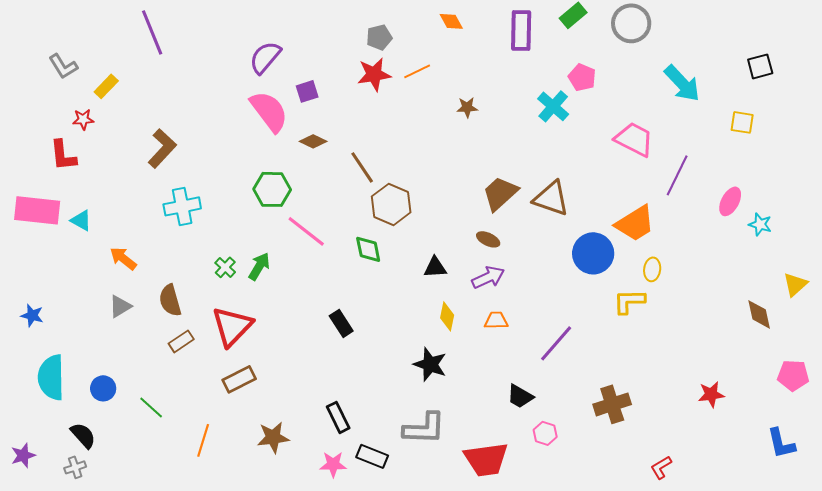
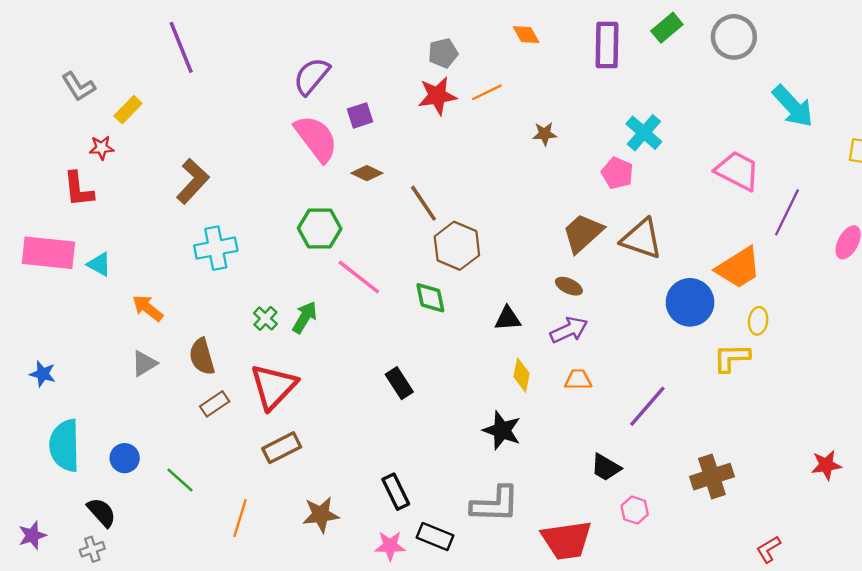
pink pentagon: (582, 77) -> (617, 173), moved

